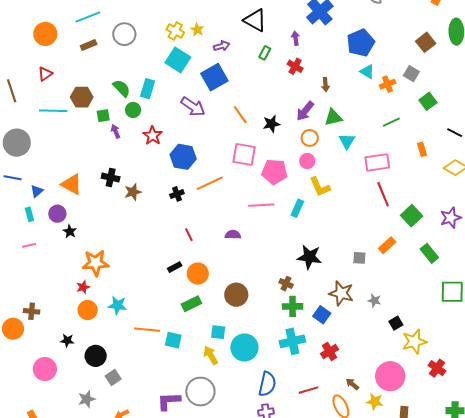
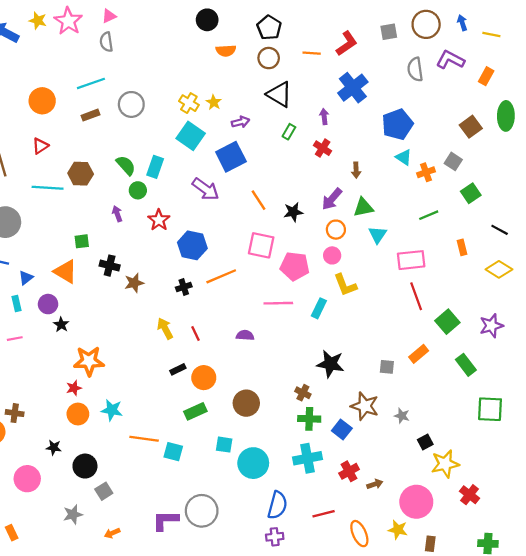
green square: (103, 116) -> (82, 241), moved
yellow arrow: (211, 355) -> (165, 328), moved
brown arrow: (352, 384) -> (375, 484), moved, turned 120

